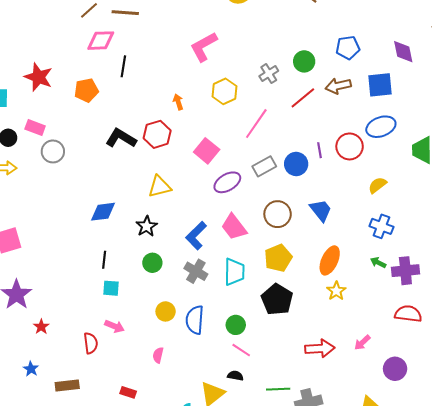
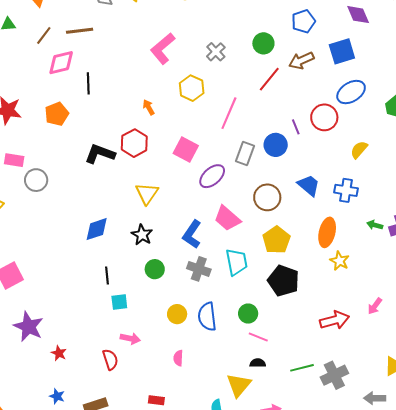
gray cross: (269, 74) -> (216, 52), moved
gray rectangle: (264, 166) -> (245, 153), turned -30
yellow triangle: (160, 187) -> (147, 193), turned -30
blue cross: (381, 226) -> (346, 190), moved

